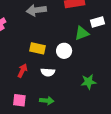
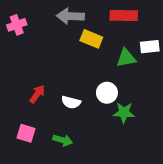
yellow rectangle: (37, 48) -> (91, 39), moved
white circle: (64, 51) -> (107, 93), moved
green star: (88, 82) -> (124, 113), moved

